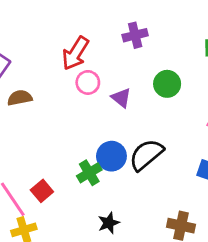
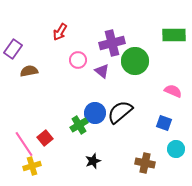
purple cross: (135, 35) -> (112, 43), moved, size x1.4
red arrow: (75, 53) -> (60, 32), moved, size x0.7
green circle: (167, 84) -> (135, 61), size x1.4

